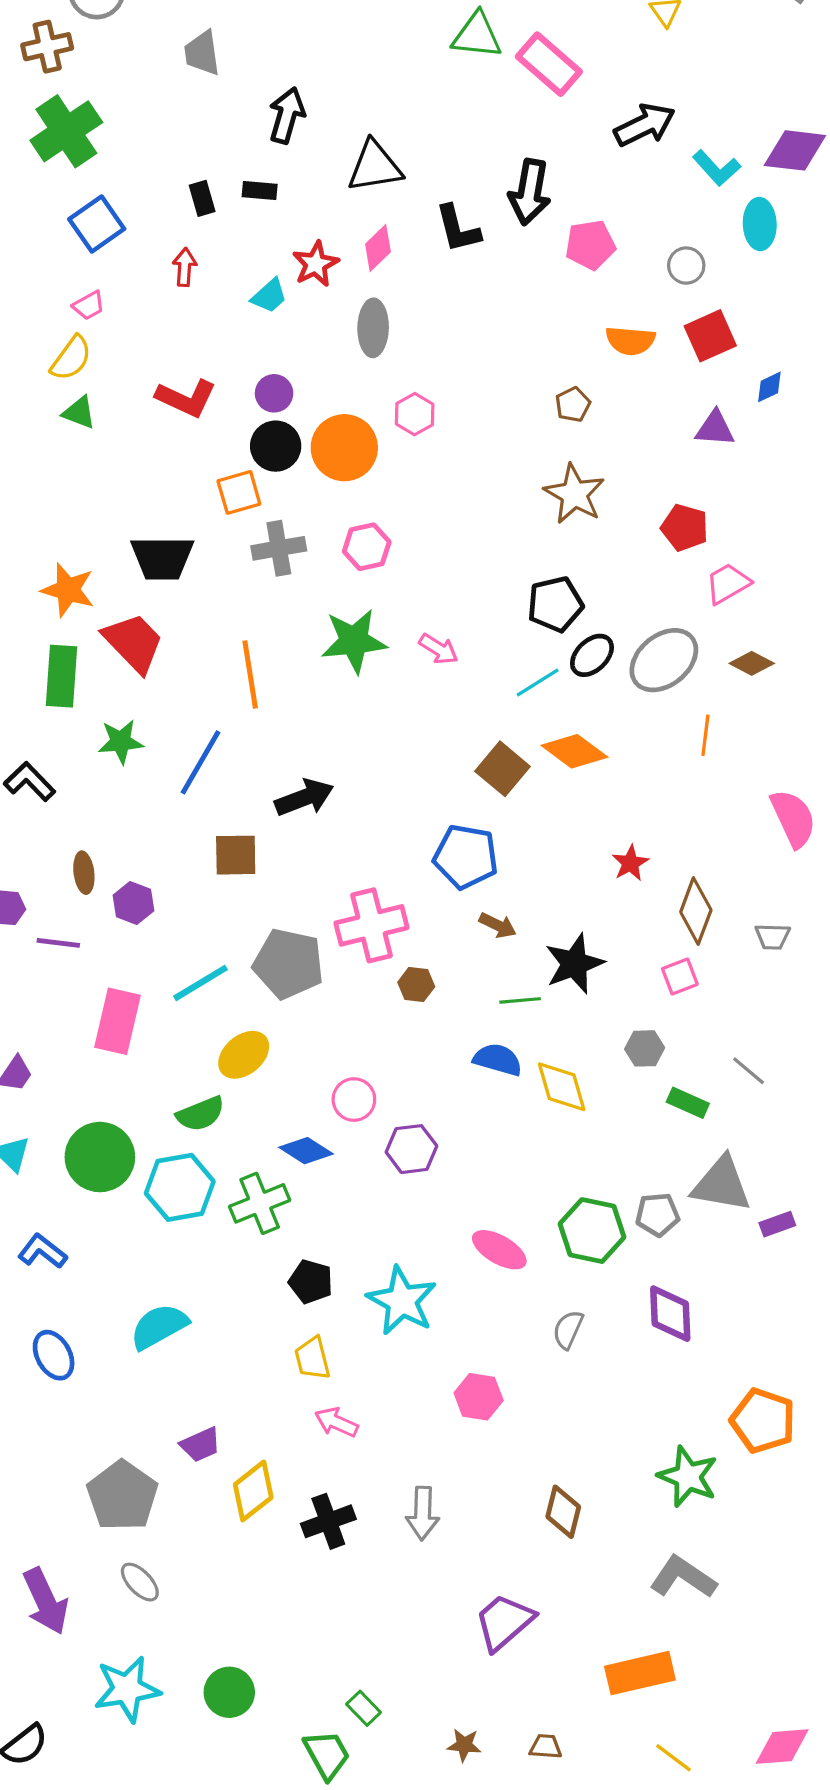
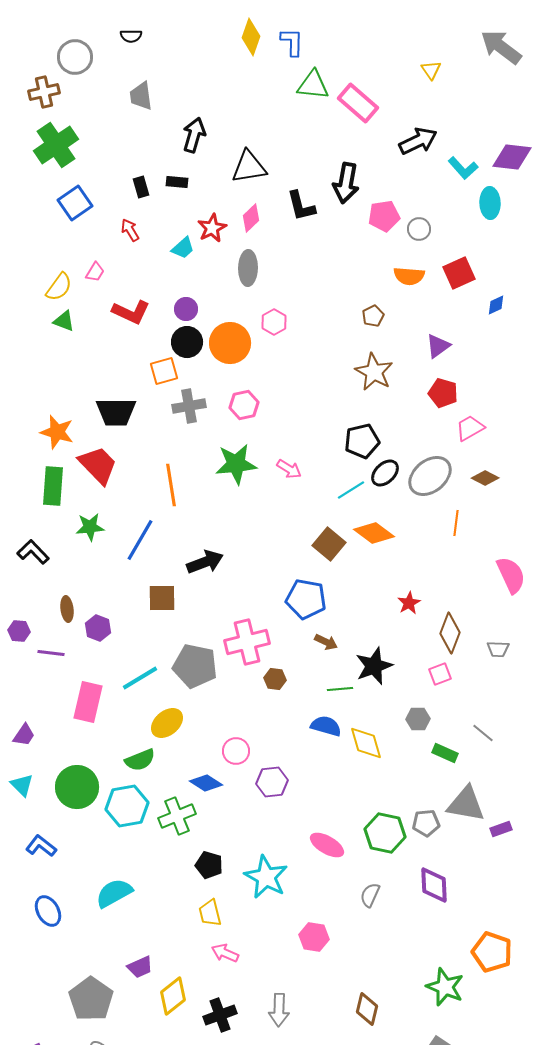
gray circle: (686, 266) -> (419, 229), moved
red arrow: (185, 267) -> (130, 230), turned -35
pink trapezoid: (89, 305) -> (95, 272), moved, turned -30
purple triangle: (715, 428) -> (438, 346), moved, turned -40

